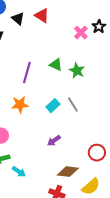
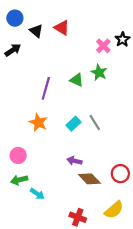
green star: (77, 71) -> (99, 72), moved
orange star: (20, 105) -> (38, 122), turned 30
purple arrow: (54, 141) -> (75, 161), turned 48
brown diamond: (68, 172) -> (89, 179), moved, turned 40

